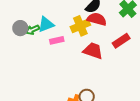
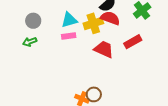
cyan triangle: (46, 24) -> (69, 20), moved
green arrow: (33, 30) -> (30, 42), moved

